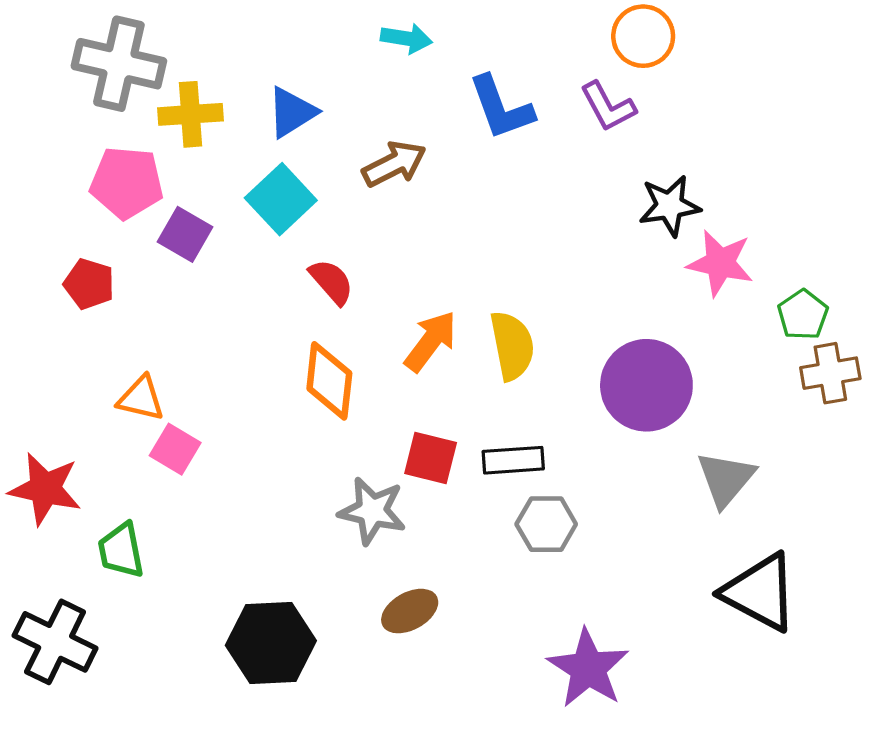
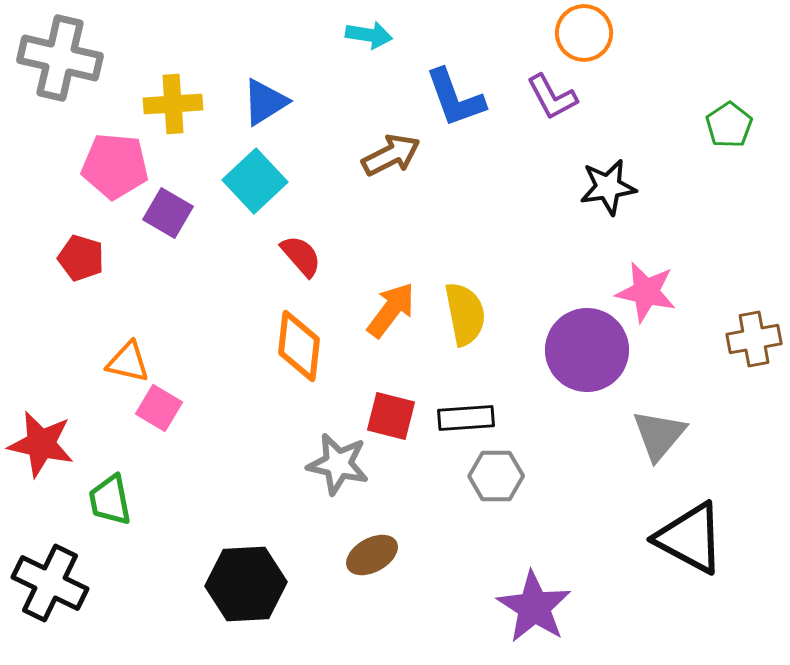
gray cross: (119, 64) -> (60, 58), moved
brown arrow: (394, 164) -> (391, 155), moved
pink star: (720, 263) -> (646, 292), moved
green pentagon: (803, 315) -> (729, 125), moved

